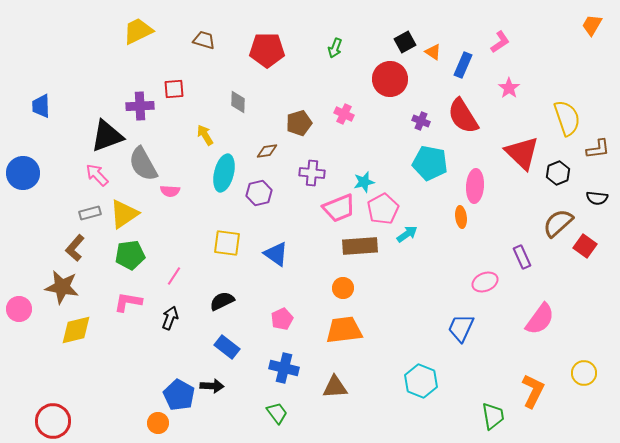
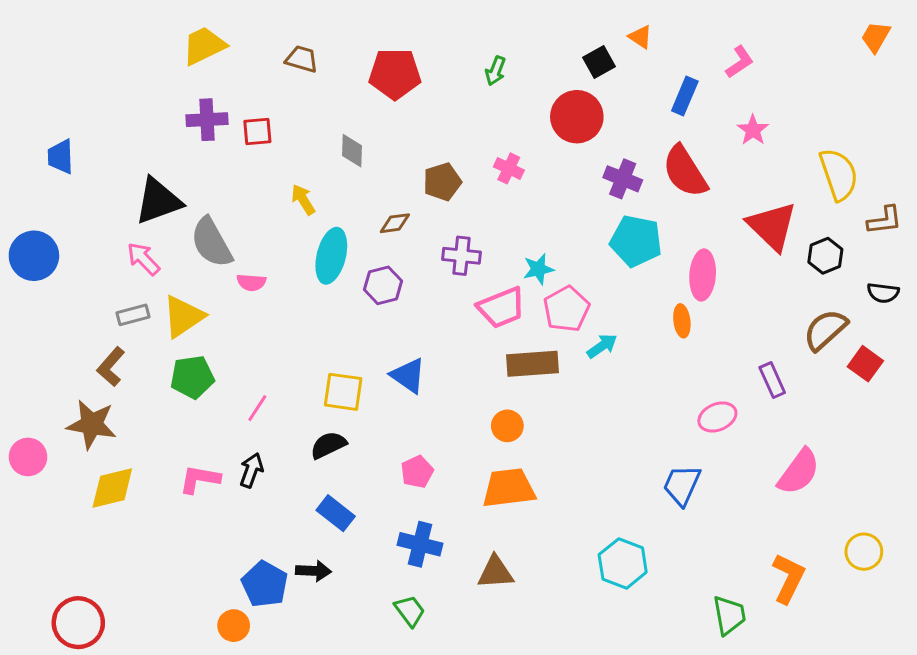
orange triangle: (433, 52) -> (640, 37), moved
purple cross: (140, 106) -> (207, 120), moved
purple cross: (421, 121) -> (623, 179), size x1.4
yellow square: (227, 243) -> (343, 392), moved
pink L-shape: (128, 302) -> (200, 479), moved

